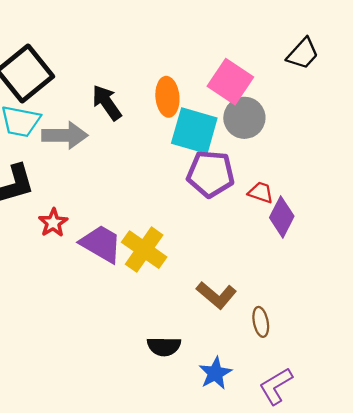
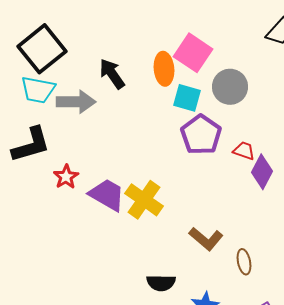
pink square: (230, 82) -> (193, 53), moved
cyan square: (194, 131) -> (187, 98), size x0.7
purple pentagon: (211, 174) -> (201, 135), turned 30

